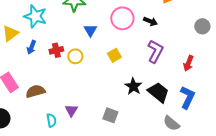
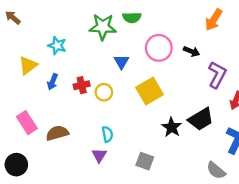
cyan star: (35, 16) -> (57, 46), size x0.7
purple L-shape: (155, 51) -> (217, 75), moved
yellow square: (114, 55) -> (149, 91), size x1.6
black trapezoid: (158, 92) -> (201, 119), moved, turned 110
cyan semicircle: (51, 120) -> (107, 134), moved

